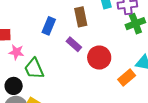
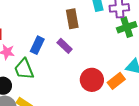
blue rectangle: (49, 26) -> (37, 45), moved
red circle: (99, 58) -> (92, 80), moved

